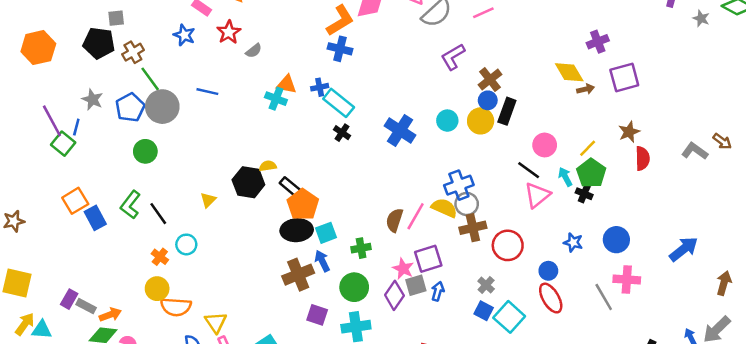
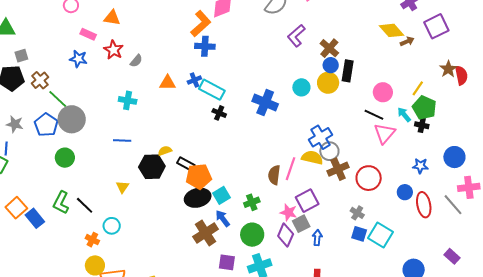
blue line: (207, 92) -> (122, 141), moved
cyan cross: (276, 99) -> (128, 100), moved
red semicircle: (643, 158) -> (461, 75), moved
orange pentagon: (303, 205) -> (199, 176), turned -30
blue arrow: (438, 291) -> (317, 238), moved
red ellipse: (551, 298) -> (424, 205), moved, turned 30

